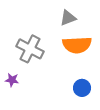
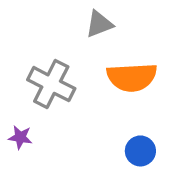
gray triangle: (68, 18) -> (99, 24), moved

